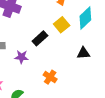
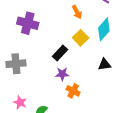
purple star: (21, 57) -> (62, 74), moved

